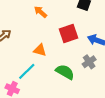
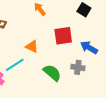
gray cross: (89, 62) -> (78, 67), turned 32

